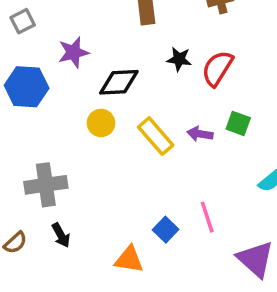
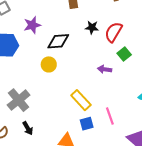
green square: (238, 123) -> (124, 54), moved, turned 32
yellow rectangle: (156, 136) -> (81, 100), moved
gray cross: (46, 185) -> (19, 100), turned -30
blue square: (166, 230) -> (87, 124), turned 32

